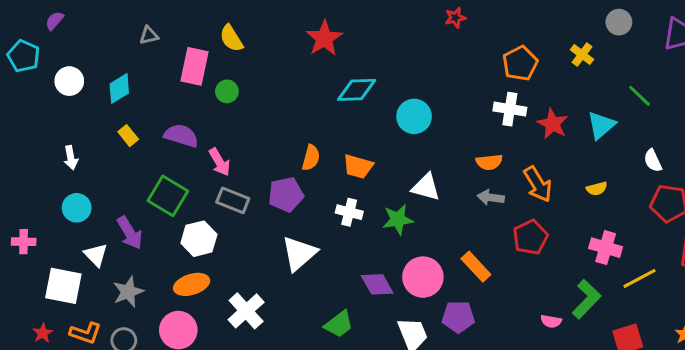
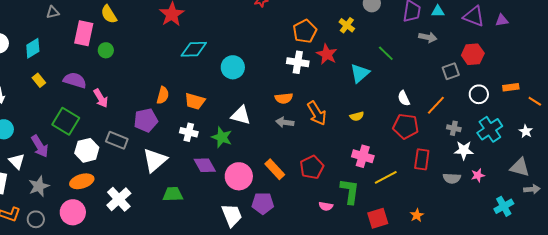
red star: (553, 124) -> (327, 54), moved
white semicircle: (653, 161) -> (404, 98), moved
gray rectangle: (233, 200) -> (117, 140), moved
green star: (398, 220) -> (222, 137), turned 30
red pentagon: (530, 237) -> (312, 167), moved
purple diamond: (377, 284) -> (205, 165), moved
green L-shape: (586, 299) -> (350, 191), turned -36
green trapezoid: (339, 324) -> (173, 194), moved, turned -145

